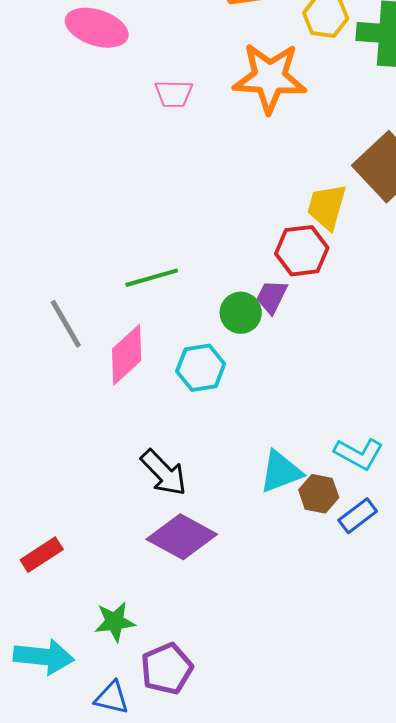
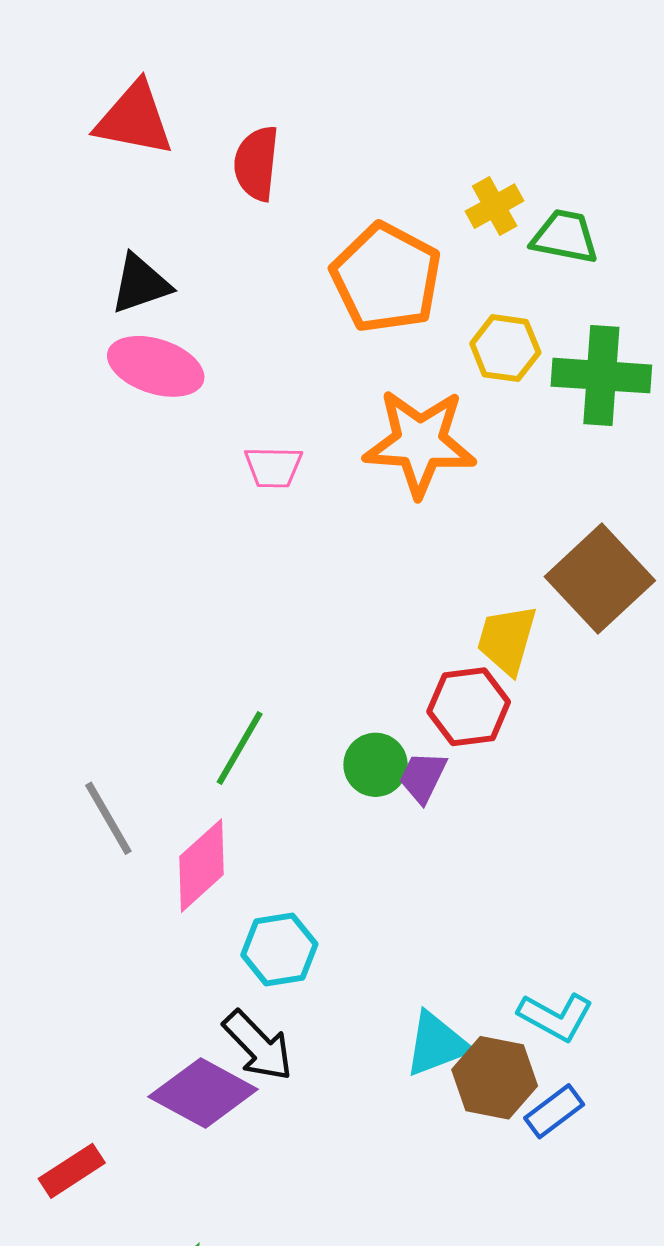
green line: (152, 278) -> (240, 748), turned -44
green circle: (241, 313) -> (376, 765), moved
cyan hexagon: (201, 368) -> (279, 949), moved
brown hexagon: (319, 494) -> (495, 1078), size x1.4
purple diamond: (182, 537) -> (203, 1093), moved

